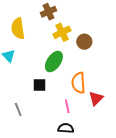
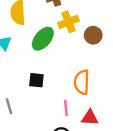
green ellipse: (54, 62) -> (43, 39), moved
red triangle: (96, 98) -> (90, 118), moved, turned 42

